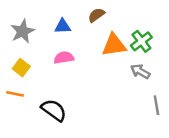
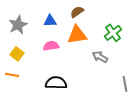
orange triangle: (114, 45) -> (77, 35), moved
gray arrow: (140, 71) -> (100, 57), moved
black semicircle: (54, 110) -> (56, 83), moved, turned -35

